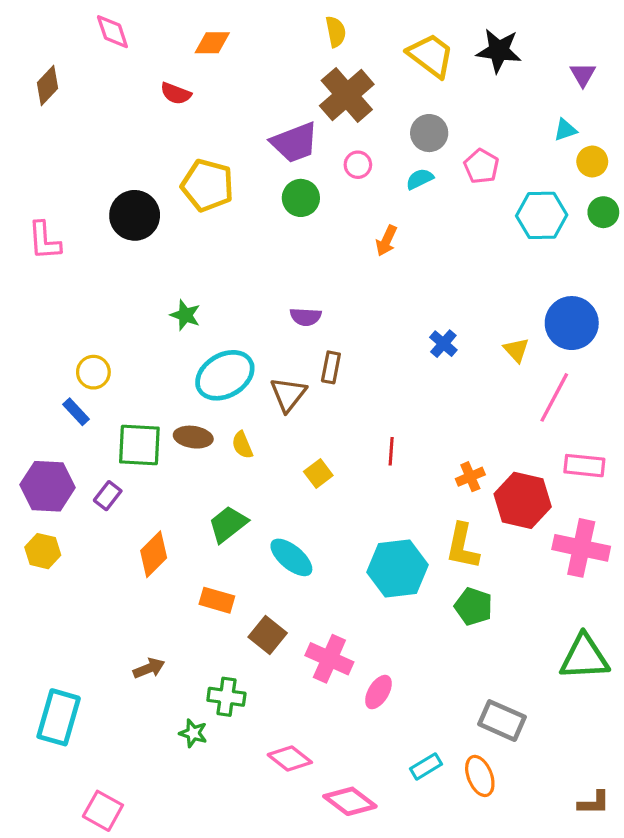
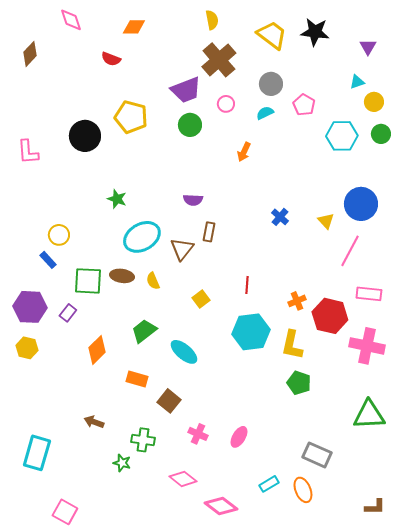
cyan hexagon: (397, 569) -> (251, 332), moved
pink cross: (329, 659) -> (198, 434), moved, size x0.7
brown arrow: (149, 668) -> (94, 422), turned -138

